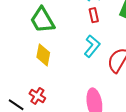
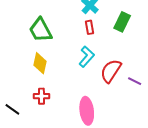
red cross: (37, 96) -> (41, 96), moved, turned -35

